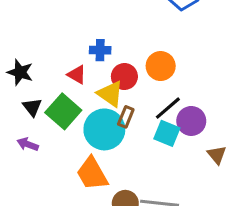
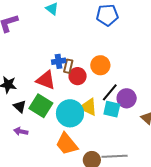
red triangle: (77, 75) -> (46, 80), size x1.5
yellow triangle: (110, 94) -> (88, 107), moved
brown rectangle: (126, 117) -> (68, 66), moved

